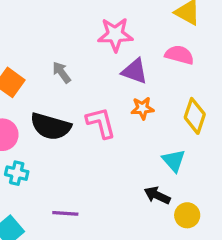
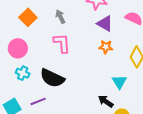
pink L-shape: (101, 123) -> (62, 43), moved
black semicircle: (51, 126) -> (52, 78), moved
purple line: (65, 213) -> (38, 101), moved, turned -35

